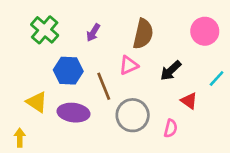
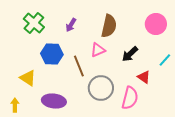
purple ellipse: (74, 113) -> (54, 101), moved
pink semicircle: (171, 128) -> (130, 98), size x1.6

